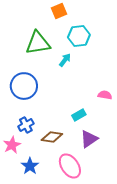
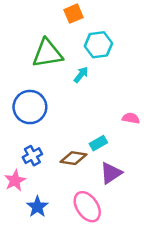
brown diamond: (52, 137) -> (74, 158), moved

